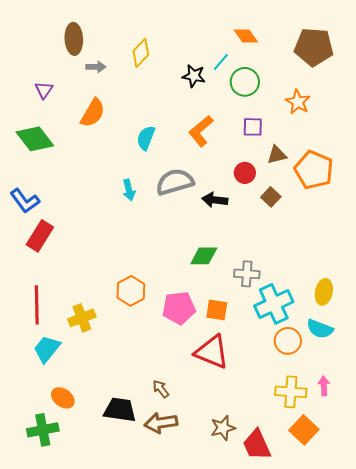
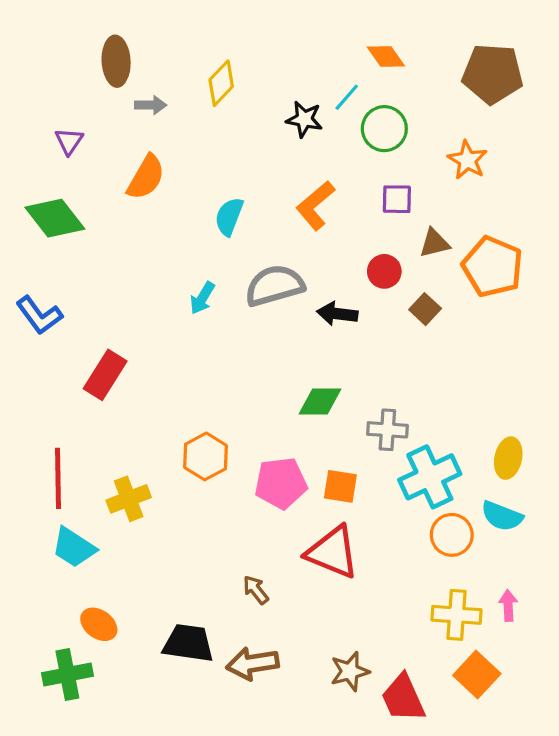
cyan arrow: (129, 190) -> (202, 298), turned 45
red rectangle: (40, 236) -> (105, 375), moved
cyan trapezoid: (47, 349) -> (74, 547), turned -96
brown arrow: (161, 389) -> (256, 590), moved

